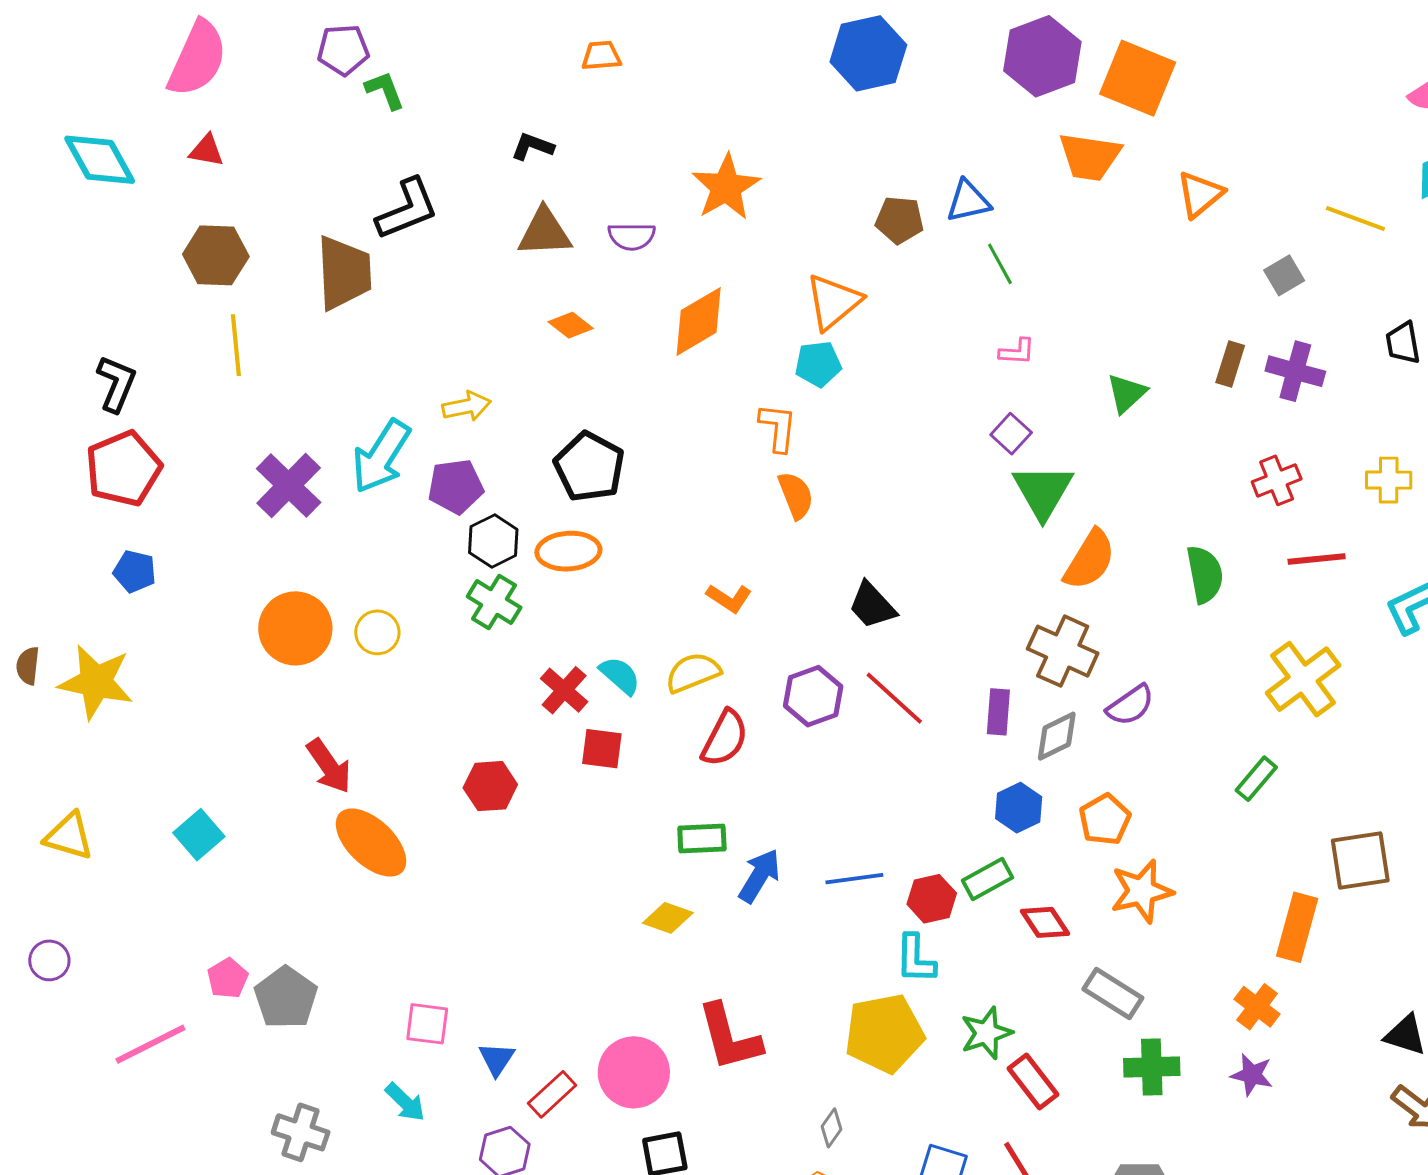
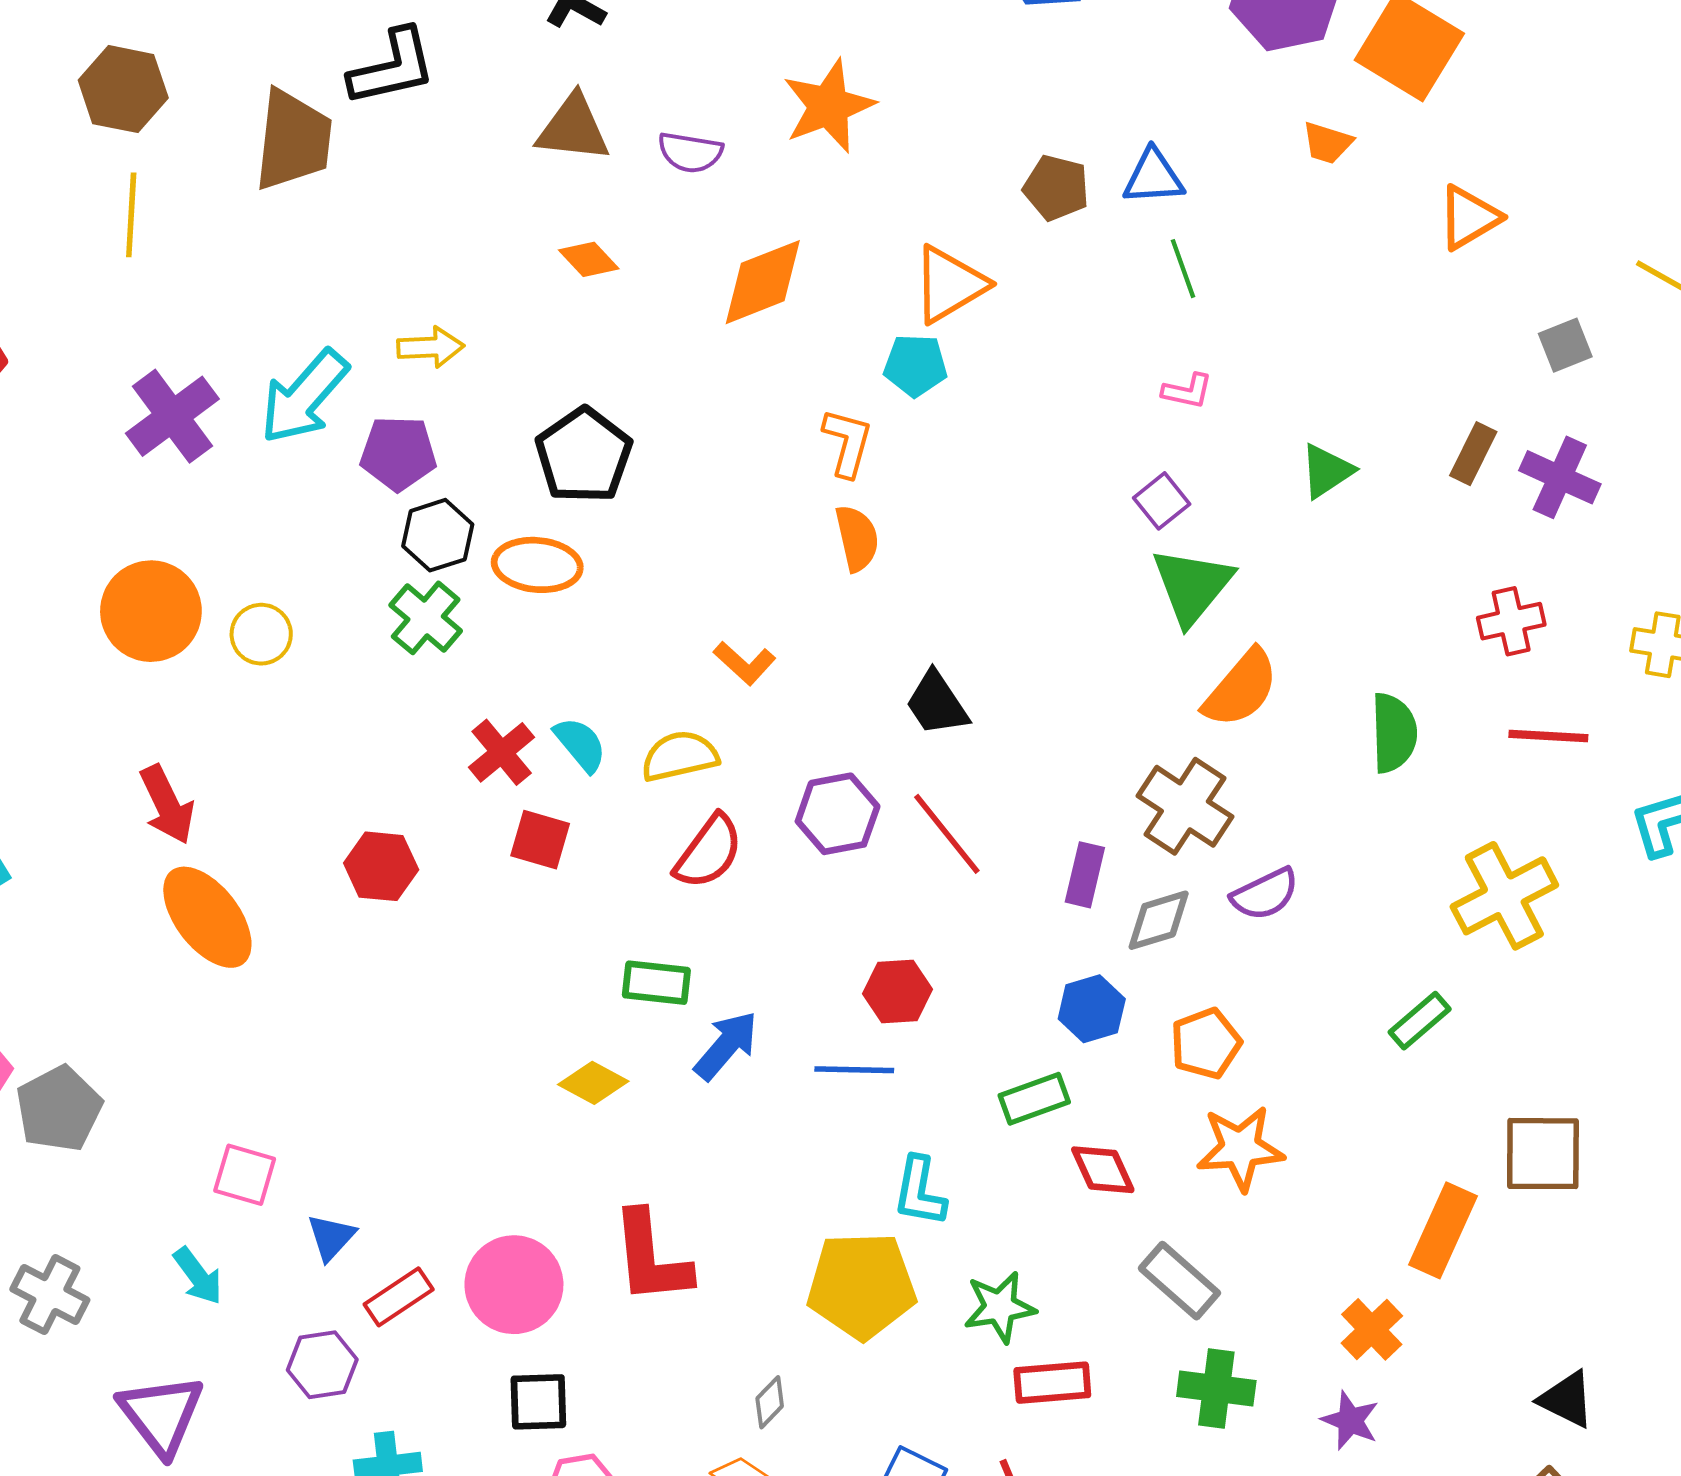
orange trapezoid: (1090, 157) -> (1327, 143), size x0.6
red hexagon: (932, 899) -> (897, 992), moved
red rectangle: (1033, 1081) -> (1052, 1383), turned -66

